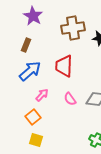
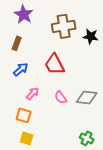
red trapezoid: (64, 66) -> (55, 64), turned -30
blue arrow: (30, 71) -> (21, 69), size x0.7
orange square: (33, 117) -> (24, 115), turned -35

